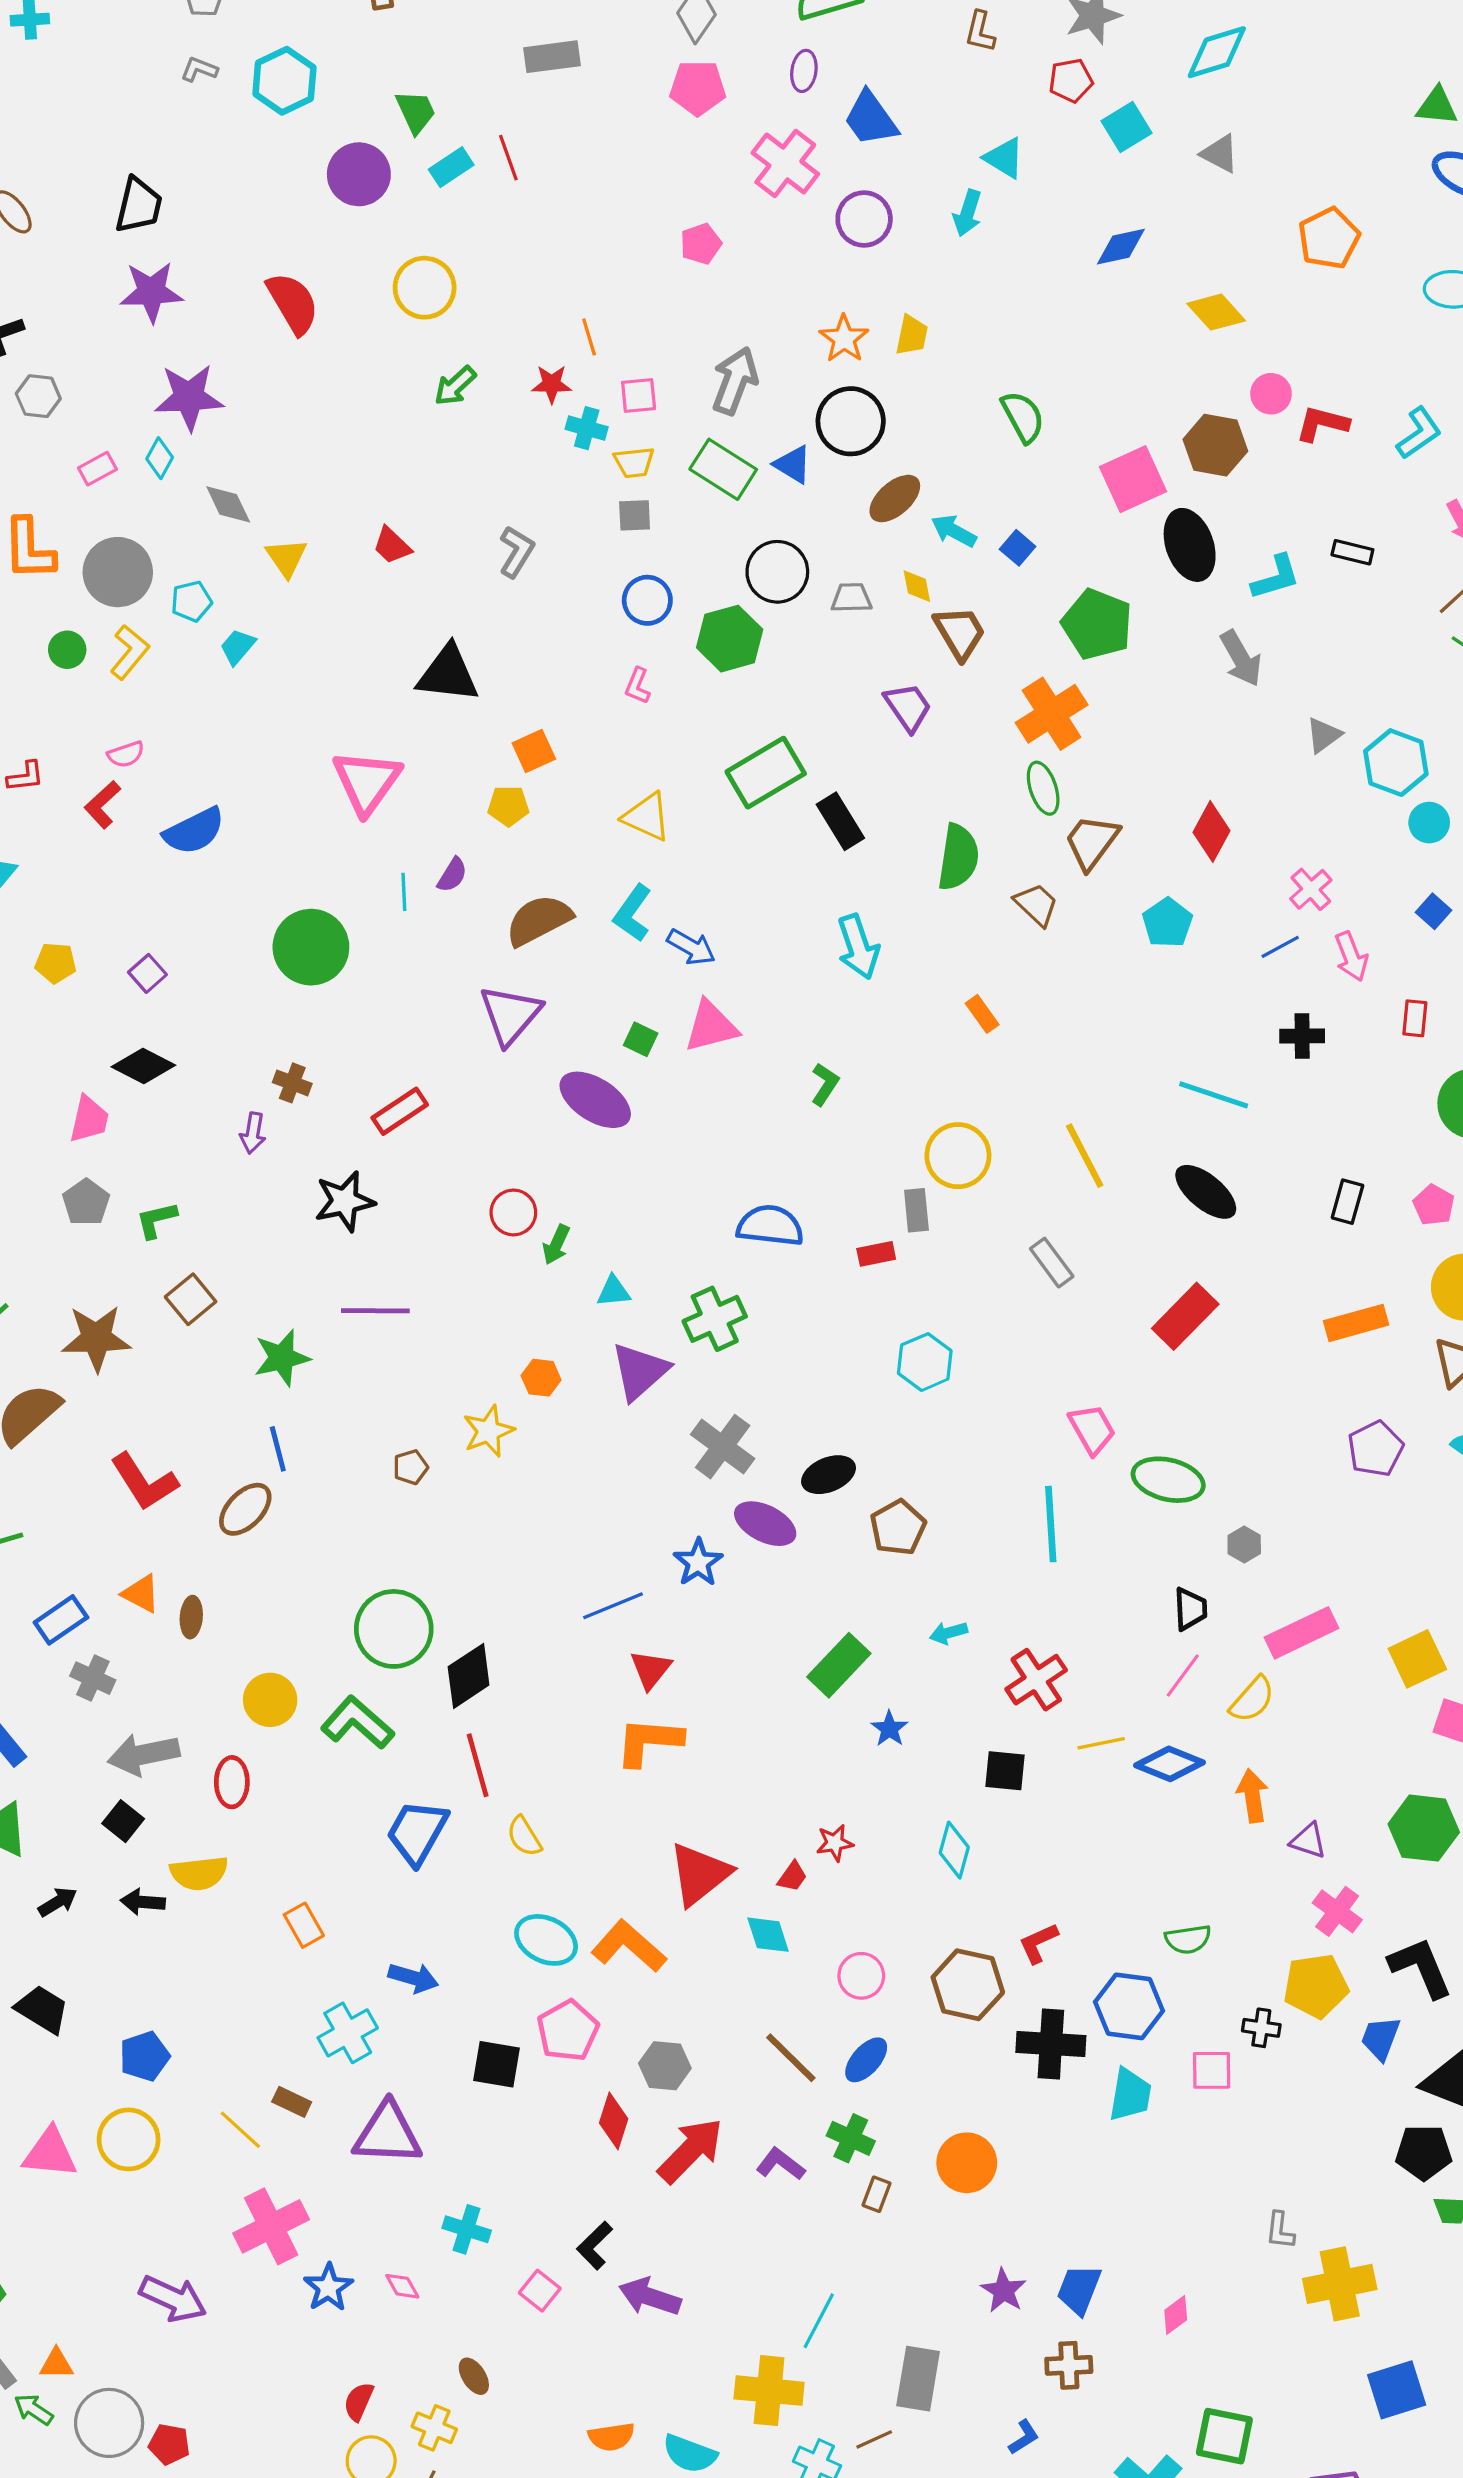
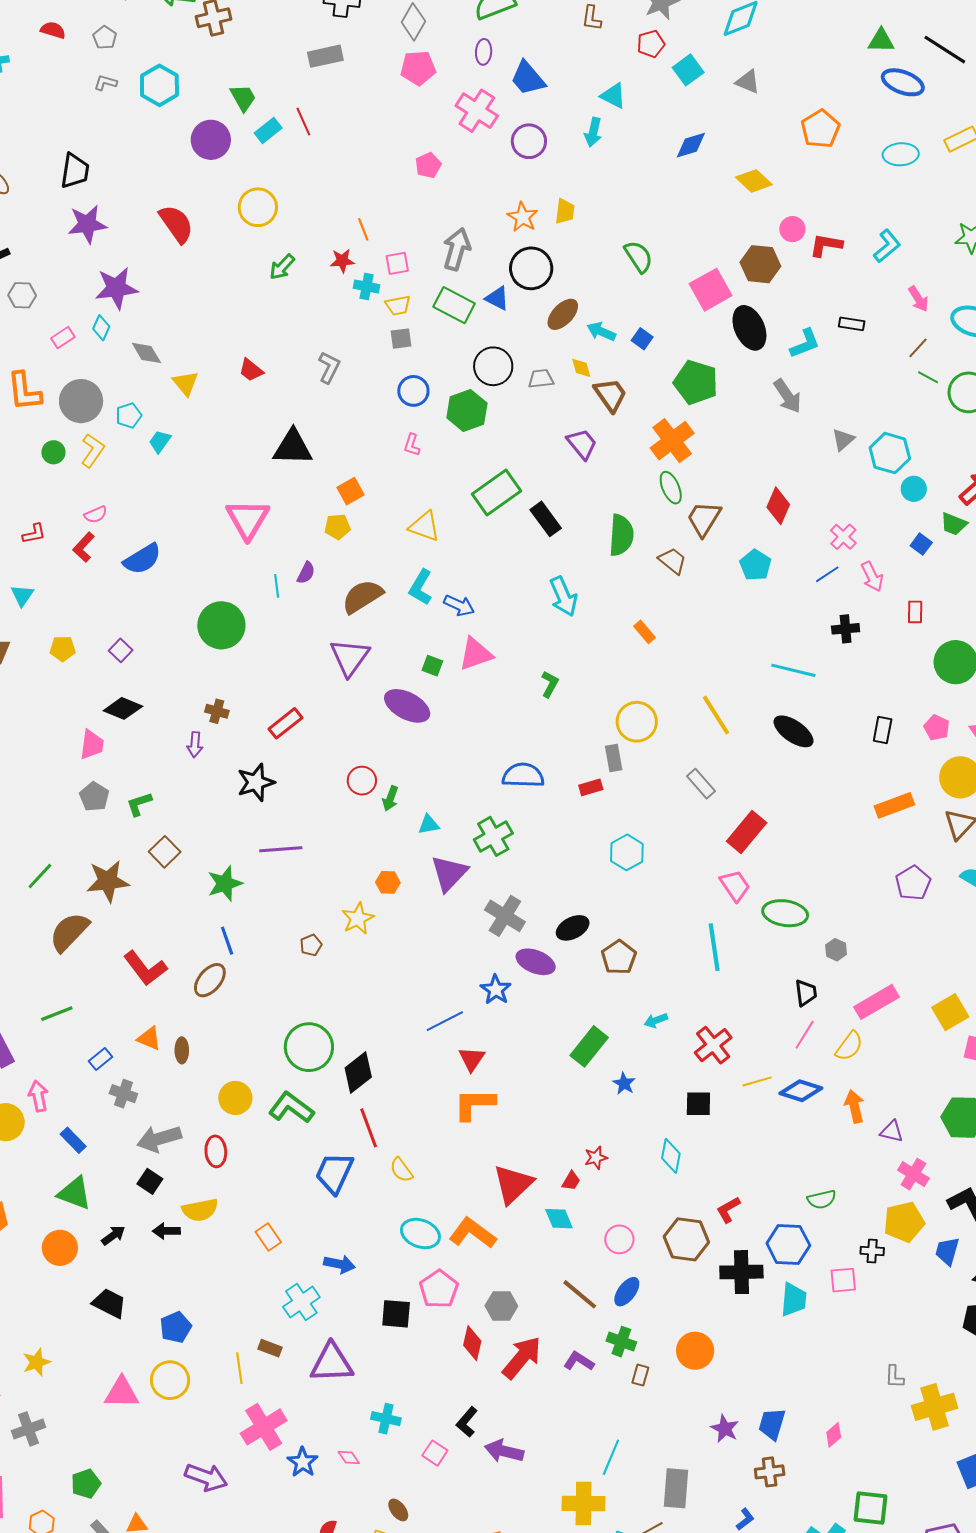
red rectangle: (1185, 1316) -> (747, 832), moved
blue rectangle: (61, 1620) -> (101, 1059), size x0.7
yellow line: (240, 2130) -> (239, 1368), turned 44

